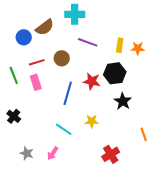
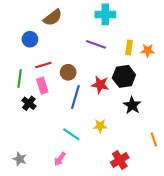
cyan cross: (75, 14) -> (105, 14), moved
brown semicircle: (45, 27) -> (53, 18), moved
brown circle: (62, 58) -> (68, 72), moved
green line: (14, 75) -> (20, 78), turned 30
black cross: (14, 116) -> (29, 103), moved
gray star: (27, 153) -> (20, 159), moved

